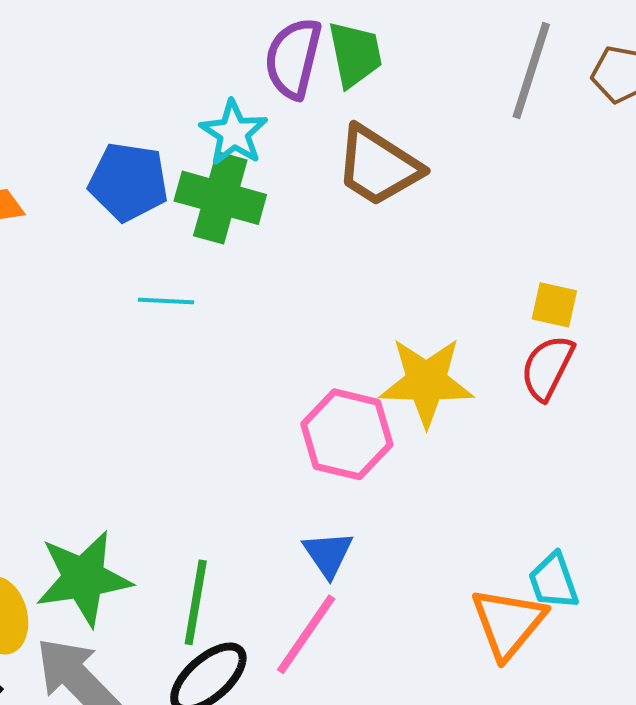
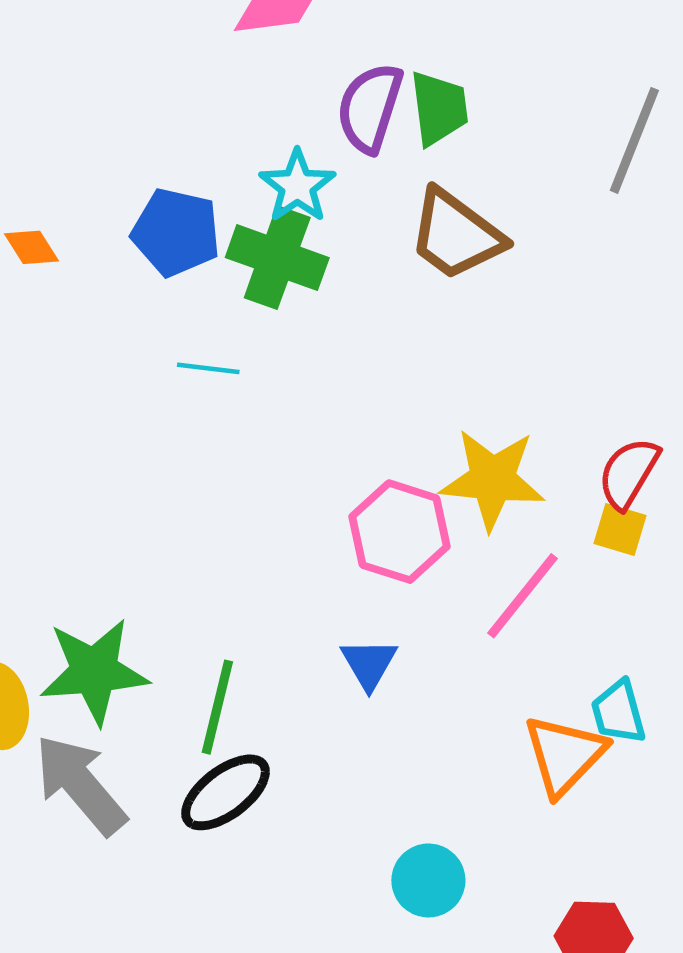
yellow square: (554, 305) -> (620, 530), moved
pink line: (306, 634) -> (522, 596), moved

